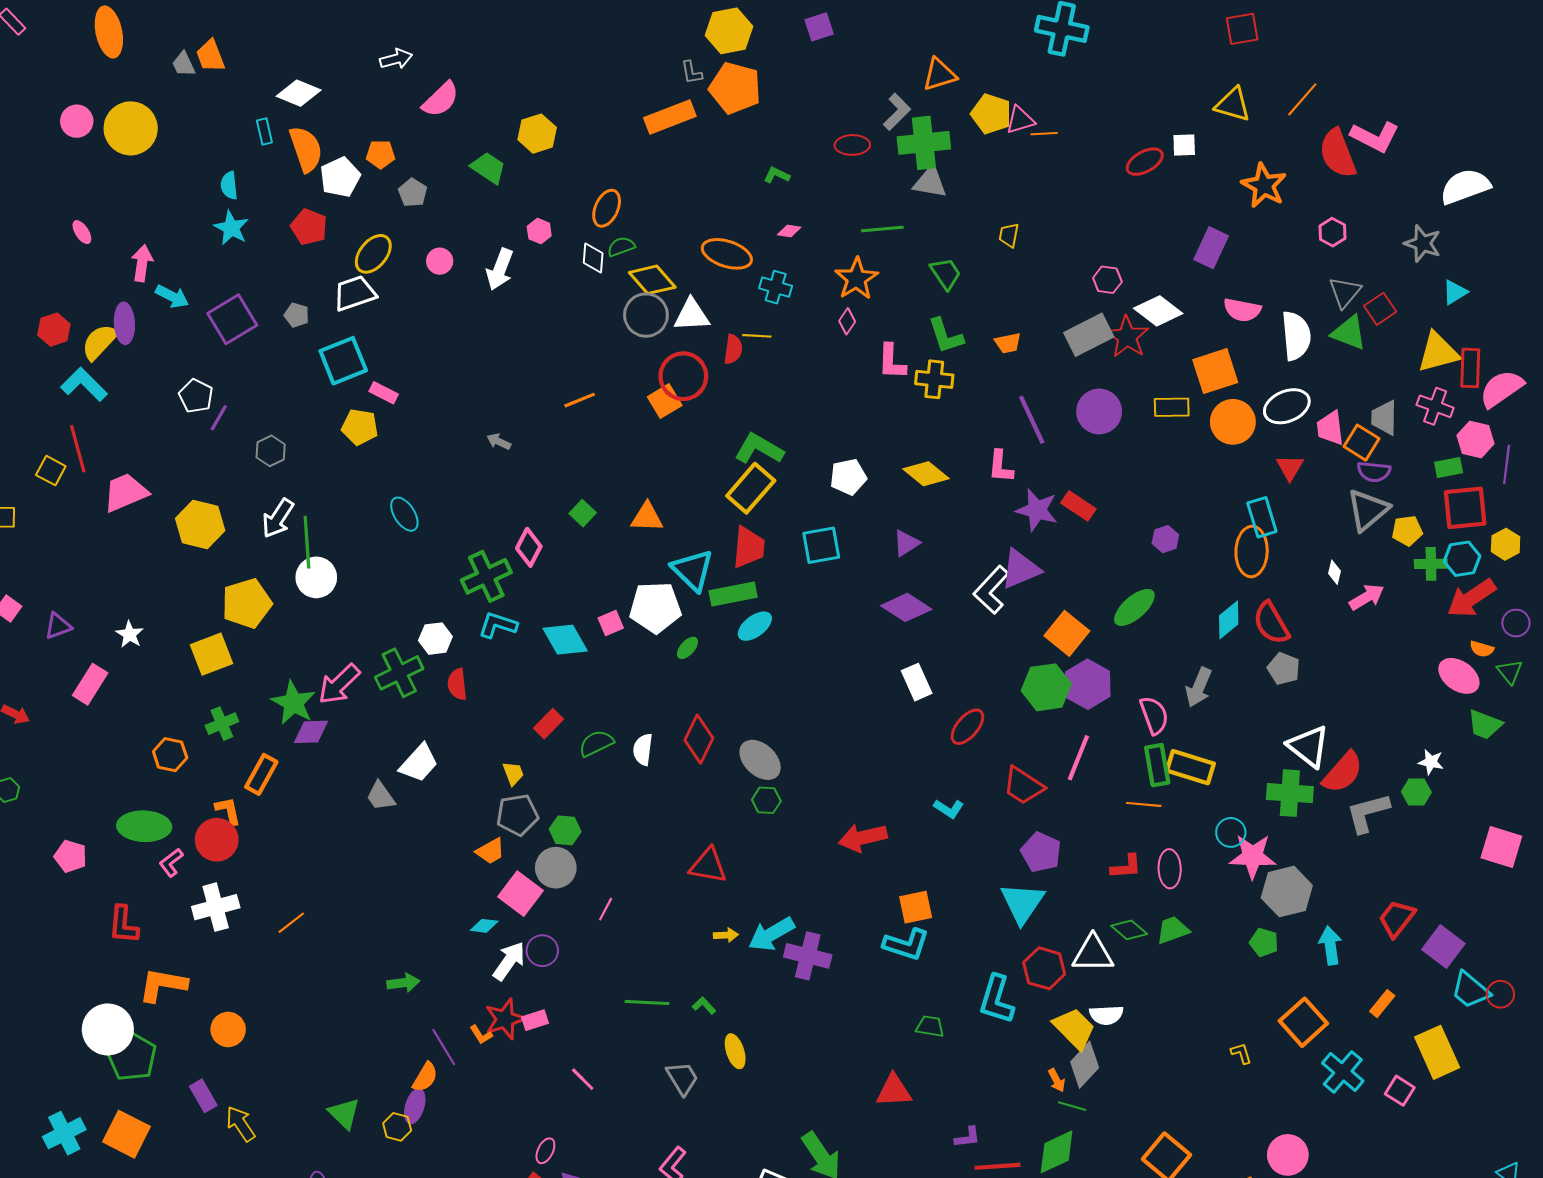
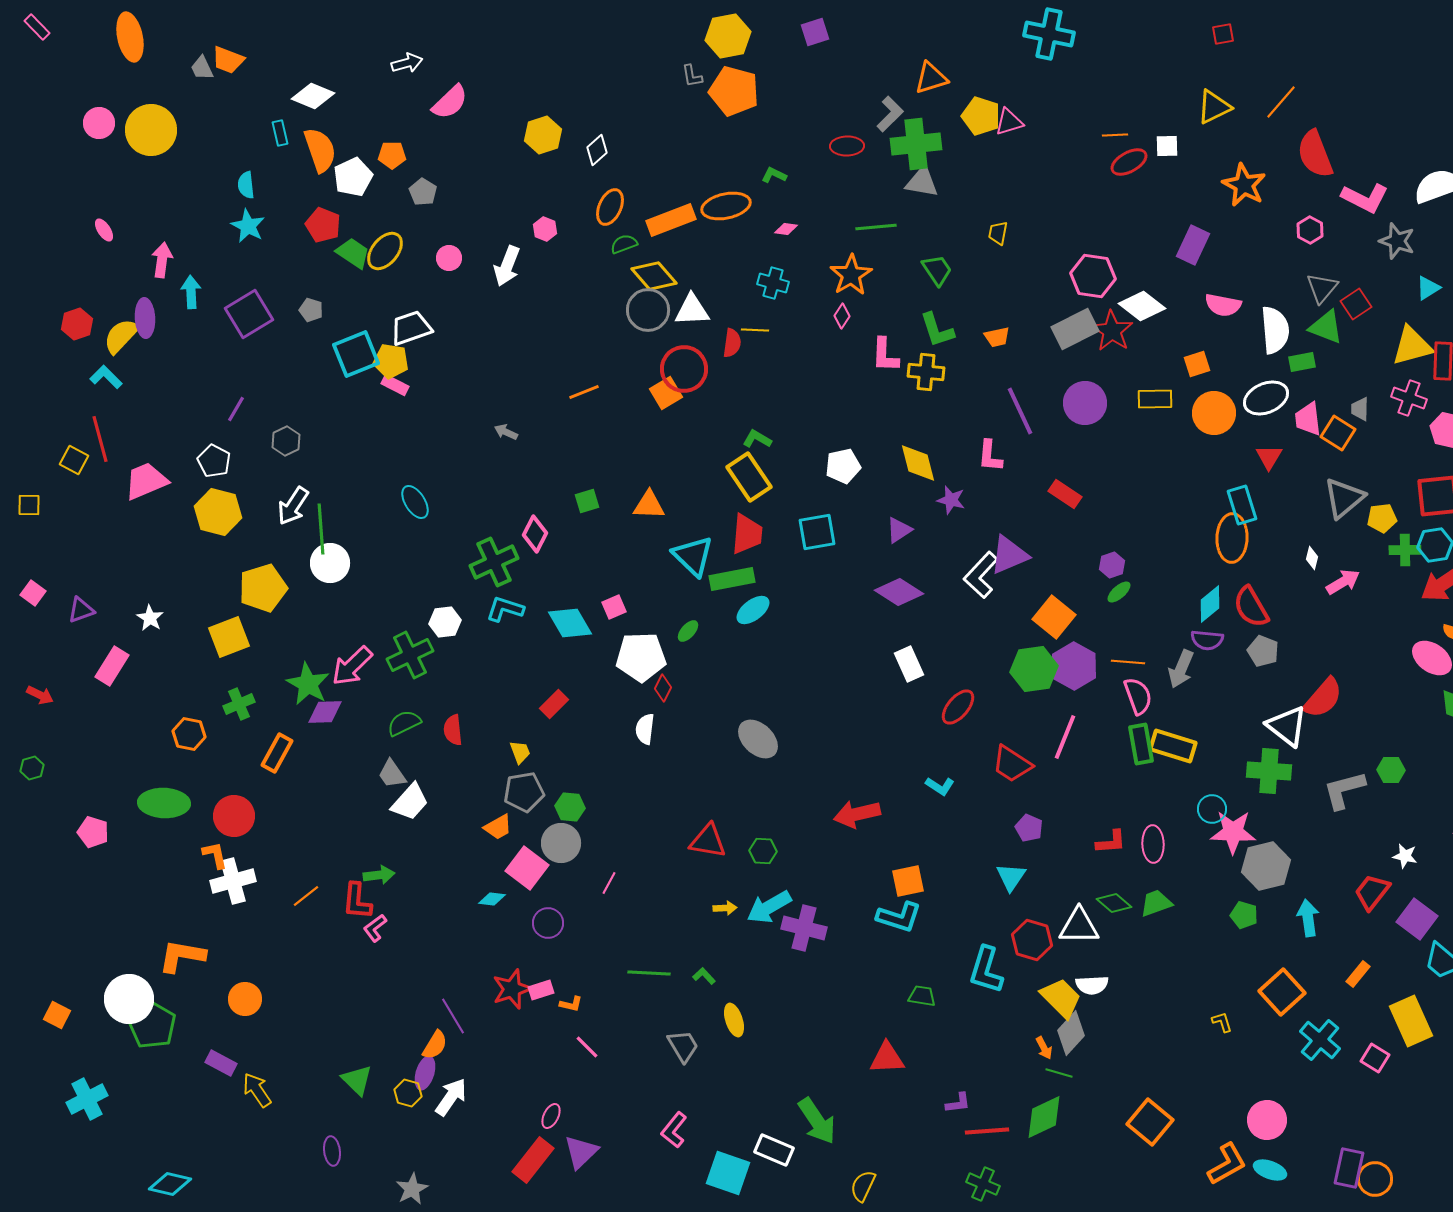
red square: (1242, 29) -> (1223, 34), size x0.7
orange trapezoid: (210, 56) -> (228, 60), turned -48
yellow triangle: (1233, 105) -> (1214, 107), turned -42
orange rectangle: (670, 117) -> (671, 220), moved
orange line: (1044, 134) -> (1115, 135), moved
pink L-shape: (1375, 137) -> (1365, 198), moved
green trapezoid: (488, 168) -> (353, 253), moved
orange ellipse: (727, 254) -> (726, 206), moved, turned -30
white diamond: (593, 258) -> (597, 150), moved, turned 44
pink hexagon: (1107, 280) -> (1093, 276), size x1.6
white trapezoid: (355, 293) -> (411, 328), moved
cyan arrow: (172, 296) -> (191, 292), turned -120
orange square: (1215, 371) -> (1197, 364), size x0.6
cyan L-shape: (84, 385) -> (106, 377), size x0.7
white pentagon: (196, 396) -> (214, 461), moved
gray trapezoid: (1384, 418) -> (1360, 409), size x0.7
yellow pentagon: (360, 427) -> (391, 361), moved
green L-shape: (759, 449) -> (757, 439), size x0.6
green rectangle: (1449, 467) -> (1302, 362), moved
purple semicircle: (1374, 472) -> (1207, 640), moved
yellow diamond: (926, 474) -> (918, 463), turned 36
yellow rectangle: (751, 488) -> (749, 477), turned -75
purple star: (1037, 510) -> (951, 500), moved, size x0.7
green square: (583, 513) -> (587, 501), turned 30
purple hexagon: (1165, 539) -> (1112, 565), moved
white pentagon: (655, 607) -> (641, 657), moved
green ellipse: (1134, 607) -> (1119, 592), size x0.6
red semicircle: (457, 684) -> (453, 730), moved
red diamond: (699, 739) -> (663, 688), moved, size x0.6
green semicircle: (596, 743) -> (404, 723), moved
white star: (1431, 762) -> (1405, 856), moved
white trapezoid: (419, 763) -> (410, 802), moved
red semicircle: (1343, 772) -> (1323, 698), moved
green hexagon: (766, 800) -> (763, 851), moved
orange line: (1144, 804) -> (1128, 662), moved
orange L-shape: (228, 811) -> (215, 855), moved
purple pentagon: (1041, 852) -> (1029, 828), size x0.7
pink L-shape: (171, 863) -> (375, 928), moved
cyan triangle: (1022, 903) -> (1011, 877), size x0.7
red L-shape: (123, 925) -> (357, 901), moved
white arrow: (509, 961) -> (451, 1097), moved
green arrow: (403, 983) -> (379, 875), moved
orange L-shape: (481, 1035) -> (571, 1004), moved, turned -45
purple rectangle: (203, 1096) -> (221, 1063), turned -32
orange square: (126, 1134) -> (57, 1015), moved, size x0.6

